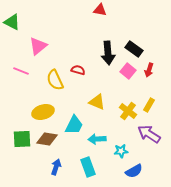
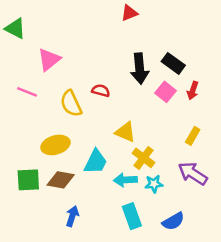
red triangle: (100, 10) -> (129, 13), turned -32
yellow cross: (128, 111) -> (144, 158), moved
cyan star: (121, 151) -> (154, 184), moved
cyan rectangle: (88, 167) -> (132, 216), moved

